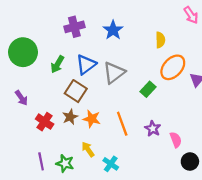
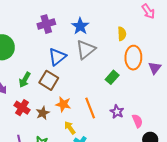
green arrow: (57, 64) -> (25, 80), moved
orange ellipse: (173, 67) -> (133, 58), turned -40
gray triangle: (114, 73) -> (86, 50), moved
brown star: (70, 117) -> (43, 113), moved
yellow arrow: (88, 149) -> (70, 128), moved

